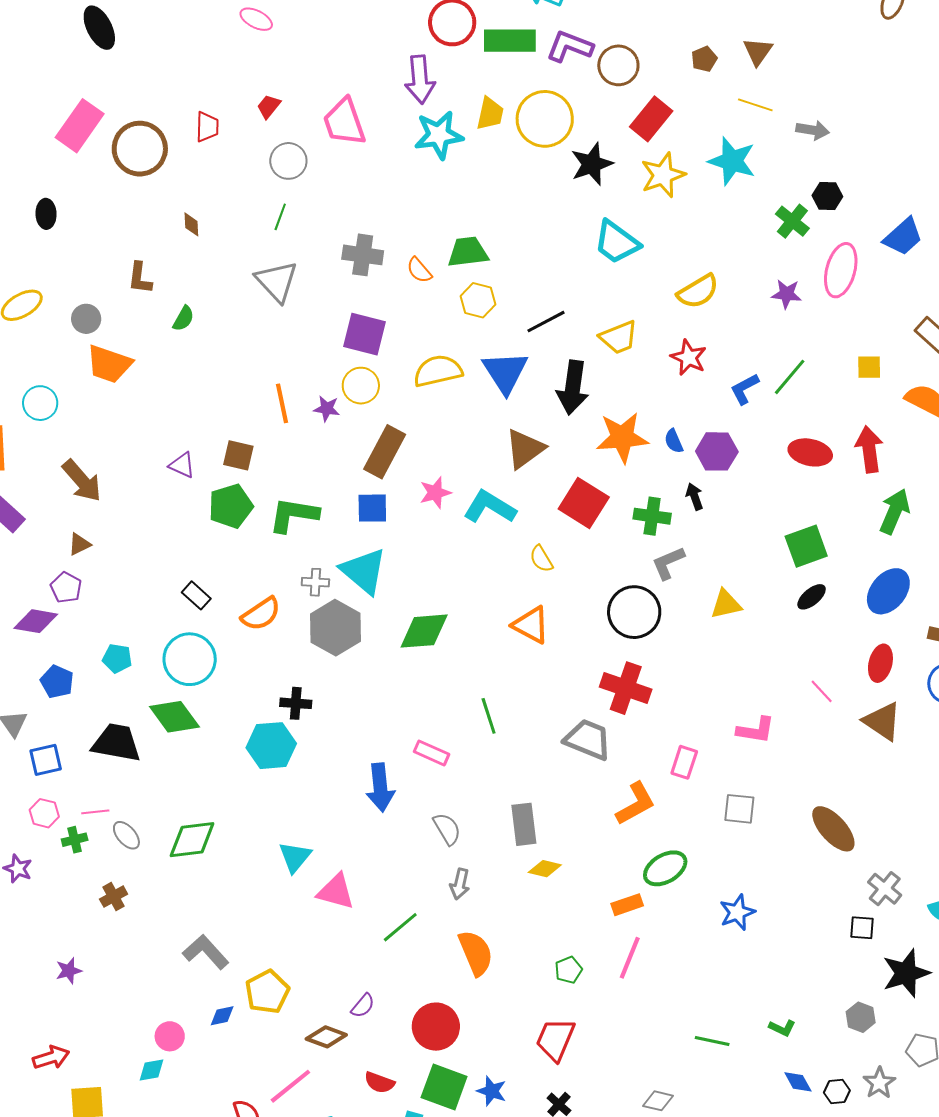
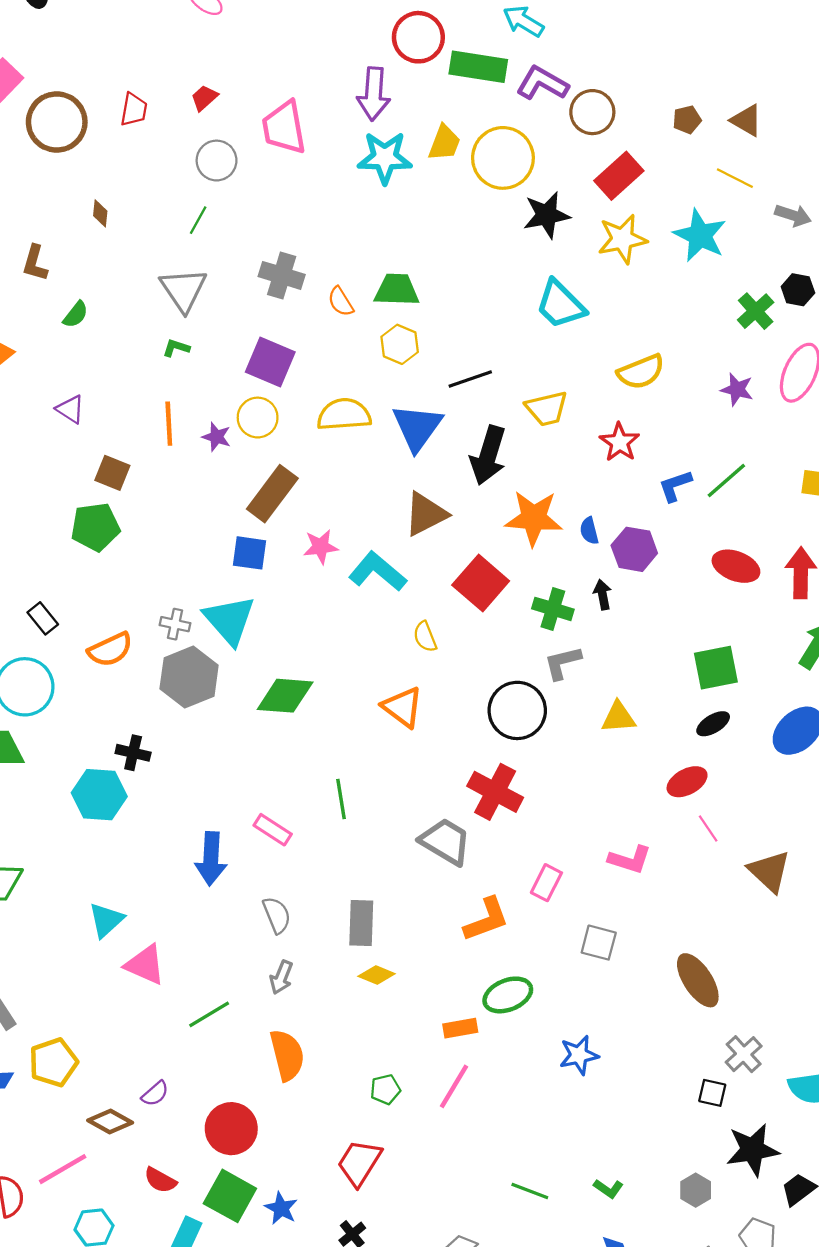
brown triangle: (758, 51) -> (746, 120), turned -44
purple triangle: (182, 465) -> (70, 409), moved
green L-shape: (294, 515) -> (176, 348), moved, size x0.5
red ellipse: (880, 663) -> (687, 782), moved, turned 39

